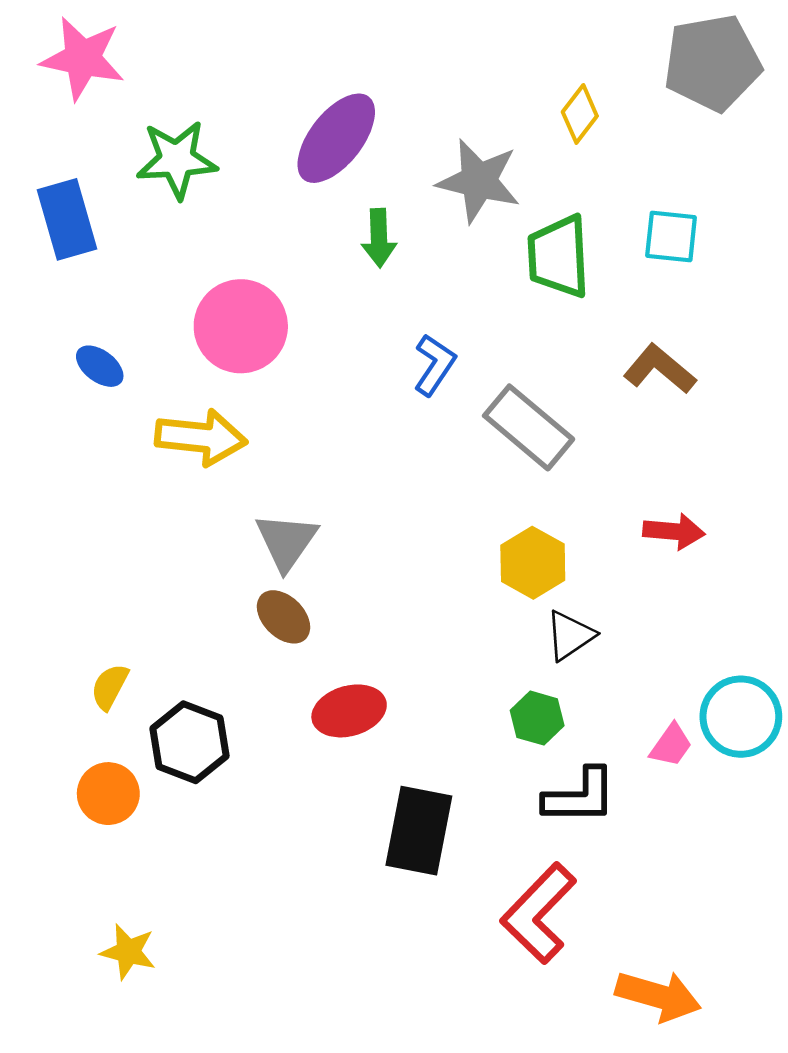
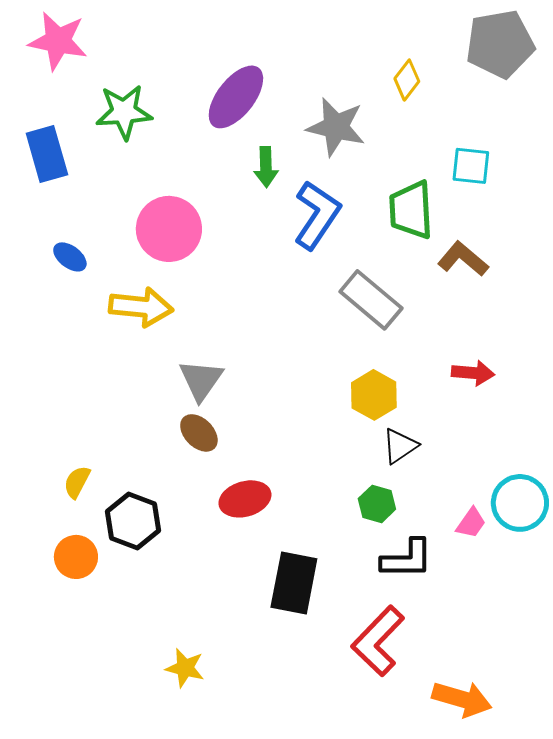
green trapezoid: (558, 256) -> (411, 210), moved
blue L-shape: (435, 365) -> (317, 215), moved, size x1.6
yellow star: (128, 952) -> (185, 668), moved

